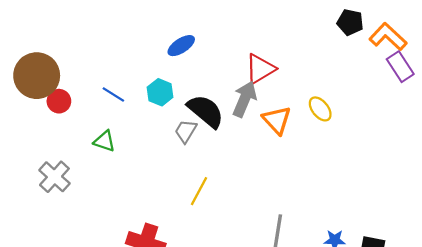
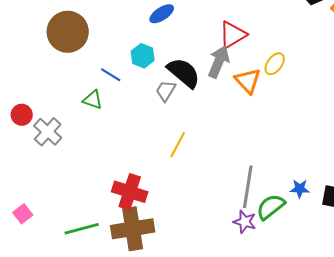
brown circle: (37, 76) -> (68, 32), moved
blue line: (113, 94) -> (111, 75), moved
red circle: (59, 101) -> (22, 115), moved
yellow ellipse: (320, 109) -> (275, 64), moved, turned 75

